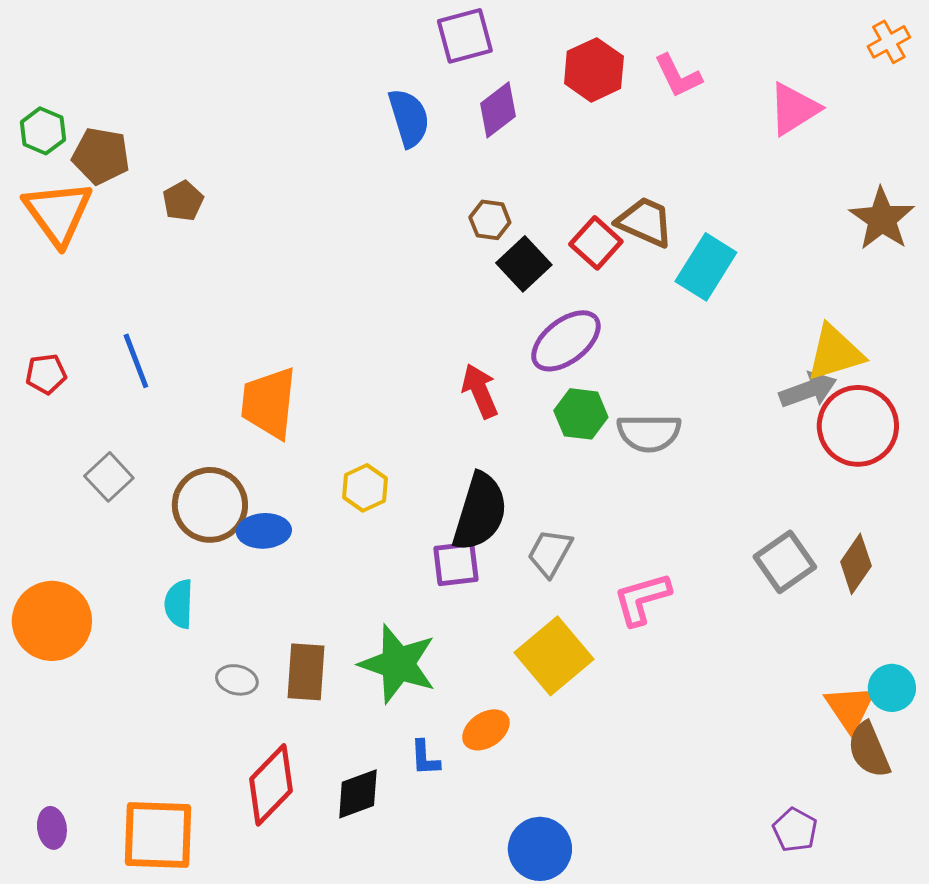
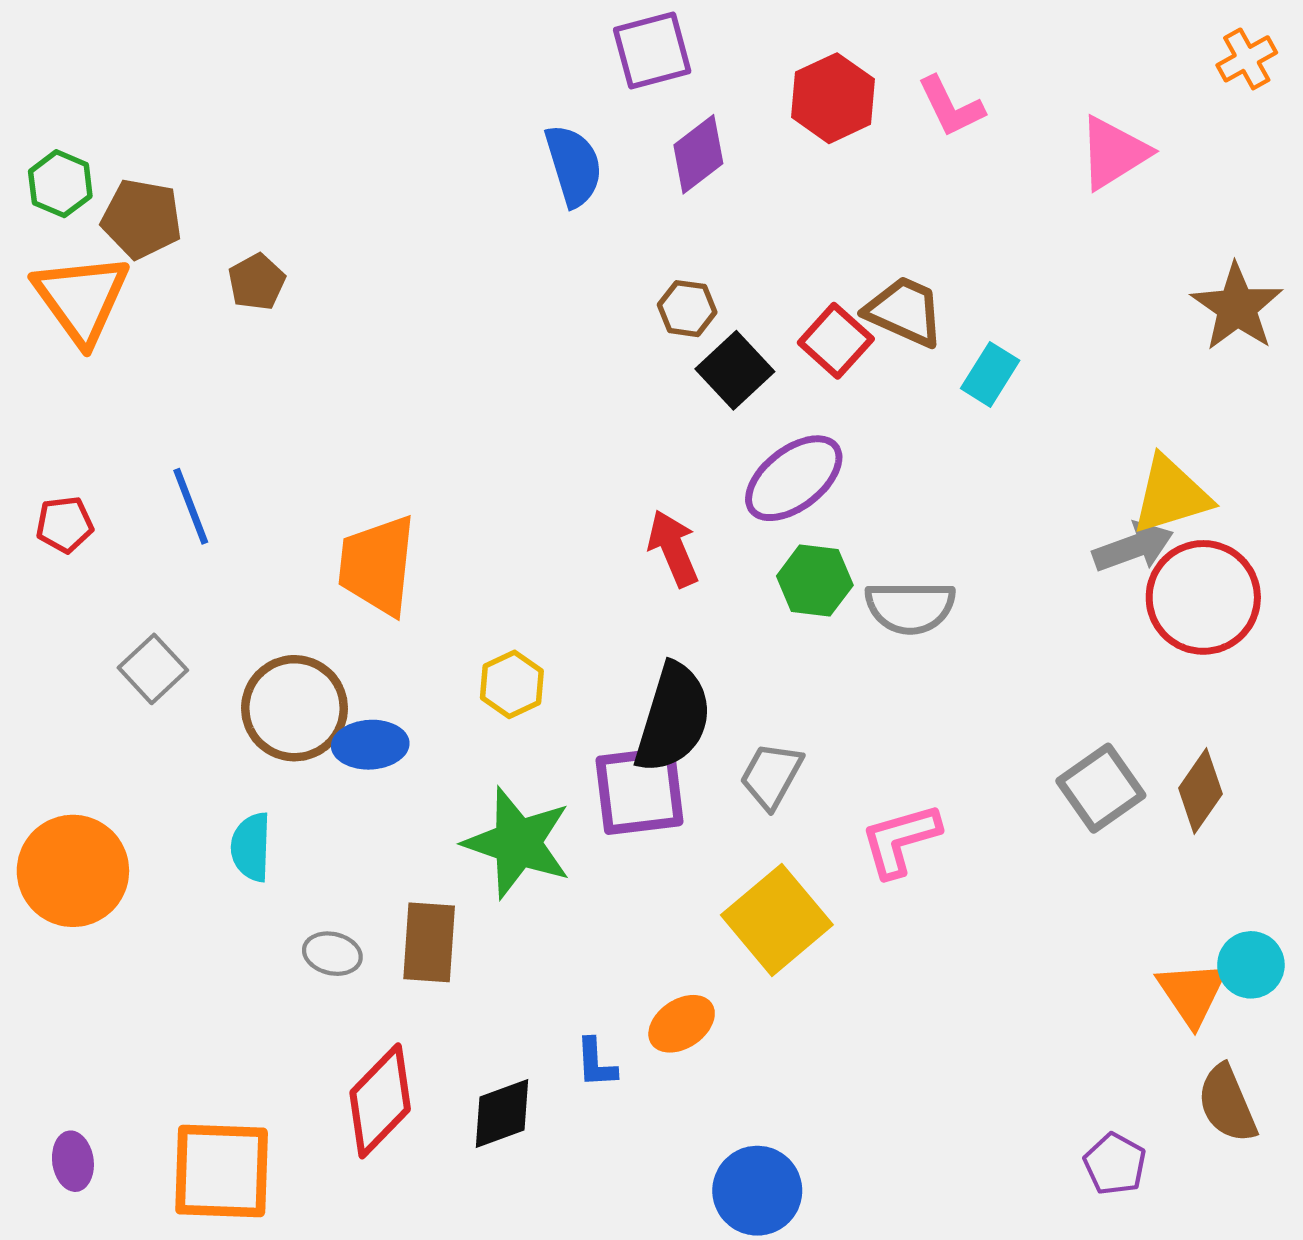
cyan rectangle: (706, 267) -> (990, 374), size x0.7
purple square: (456, 564) -> (639, 791), size x1.4
green star: (398, 664) -> (517, 843), moved
brown semicircle: (869, 750) -> (1227, 1104), moved

